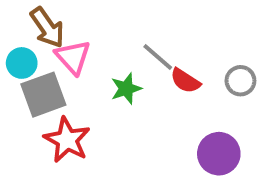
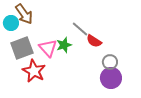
pink triangle: (73, 57) -> (48, 48), moved
cyan circle: (22, 63) -> (11, 23), moved
gray circle: (240, 81) -> (110, 62), moved

